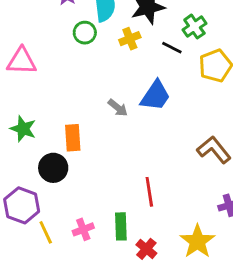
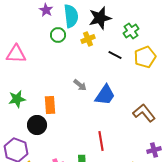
black line: (172, 48) -> (115, 55), moved
blue trapezoid: (155, 96) -> (105, 95), moved
green star: (23, 129) -> (17, 99), turned -30

